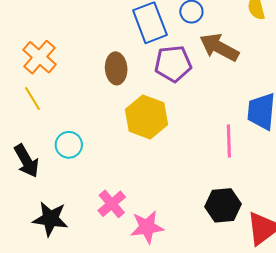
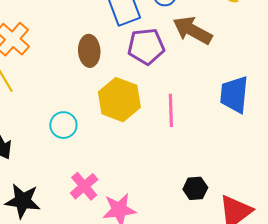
pink line: (229, 141) -> (171, 110), moved
cyan circle: (69, 145) -> (63, 125), moved
black hexagon: (223, 205) -> (195, 188), size x0.7

